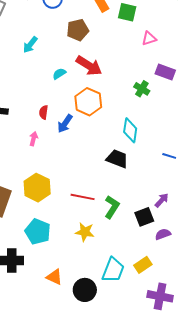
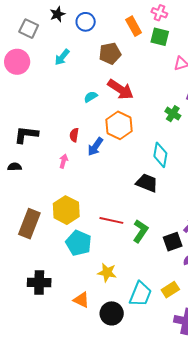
cyan arrow: (30, 45) -> (62, 57), moved
cyan pentagon: (38, 232) -> (79, 243), moved
yellow star: (85, 232) -> (107, 273), moved

